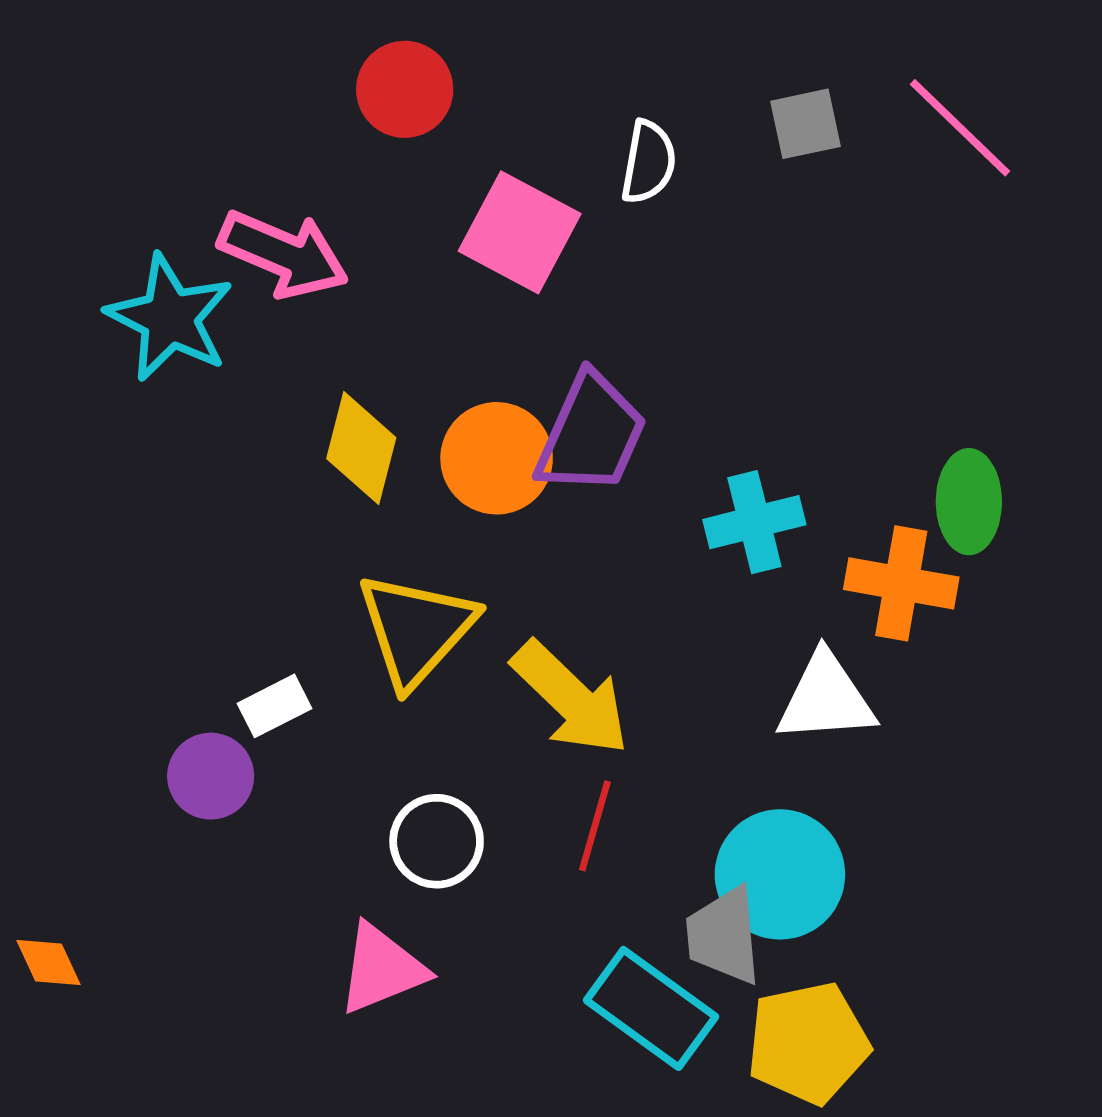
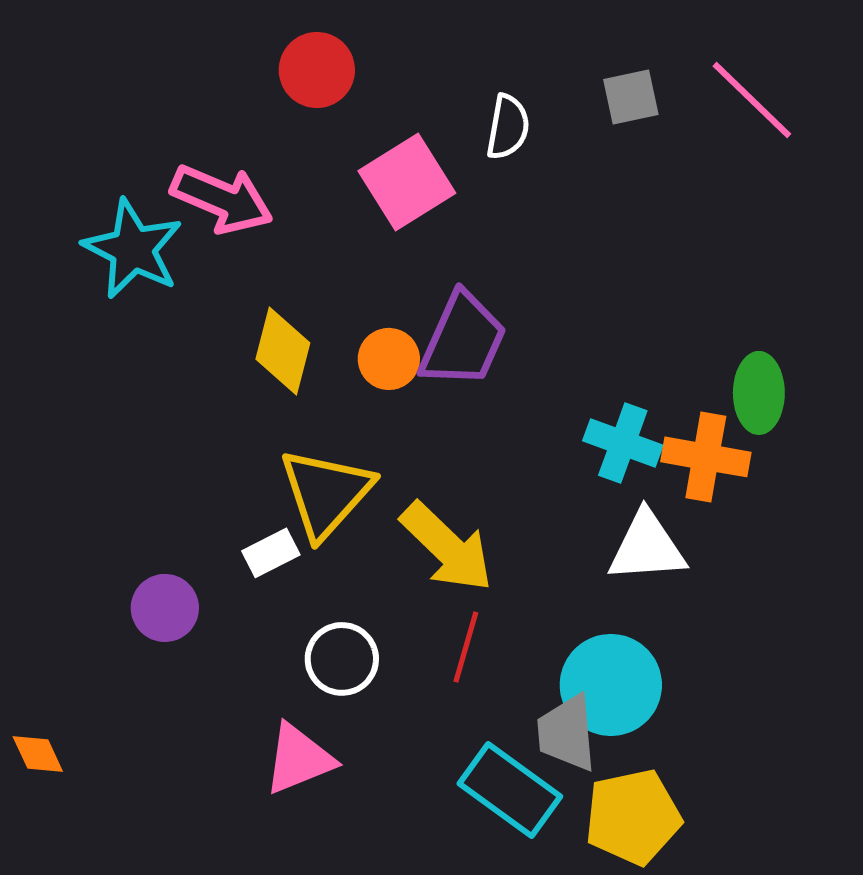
pink square: (520, 232) -> (407, 182), turned 30
orange circle: (497, 458) -> (389, 359), size x0.7
cyan cross: (754, 522) -> (623, 443), moved, turned 34
white rectangle: (274, 706) -> (271, 553), moved

